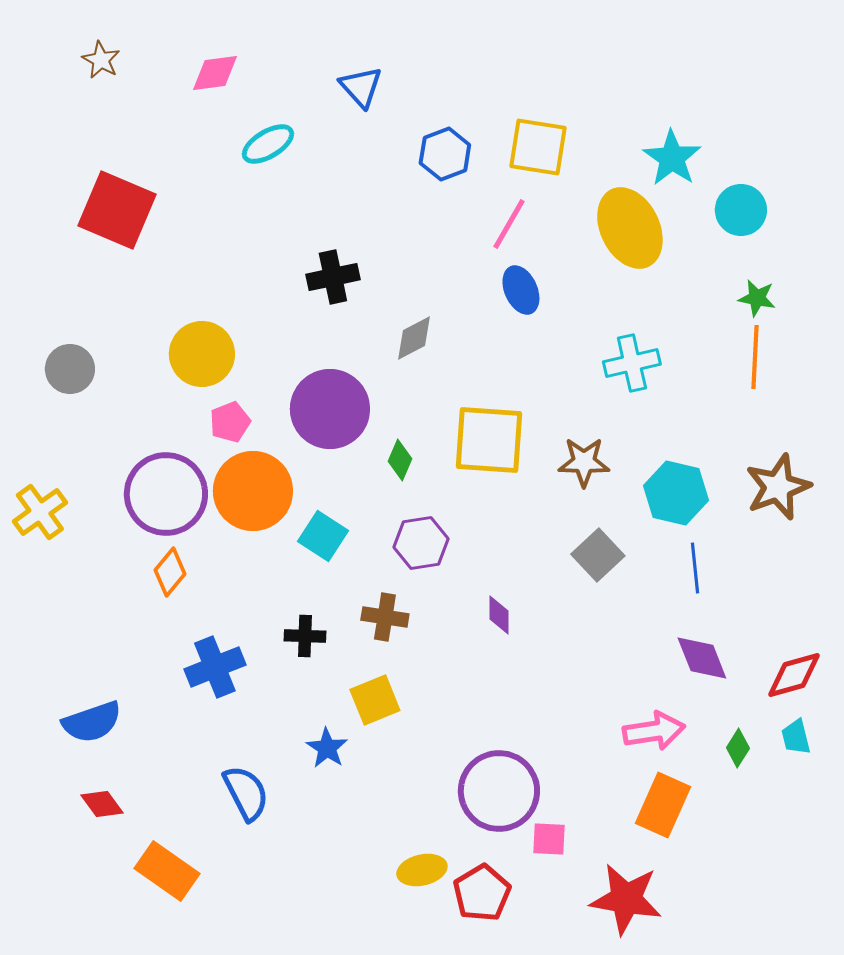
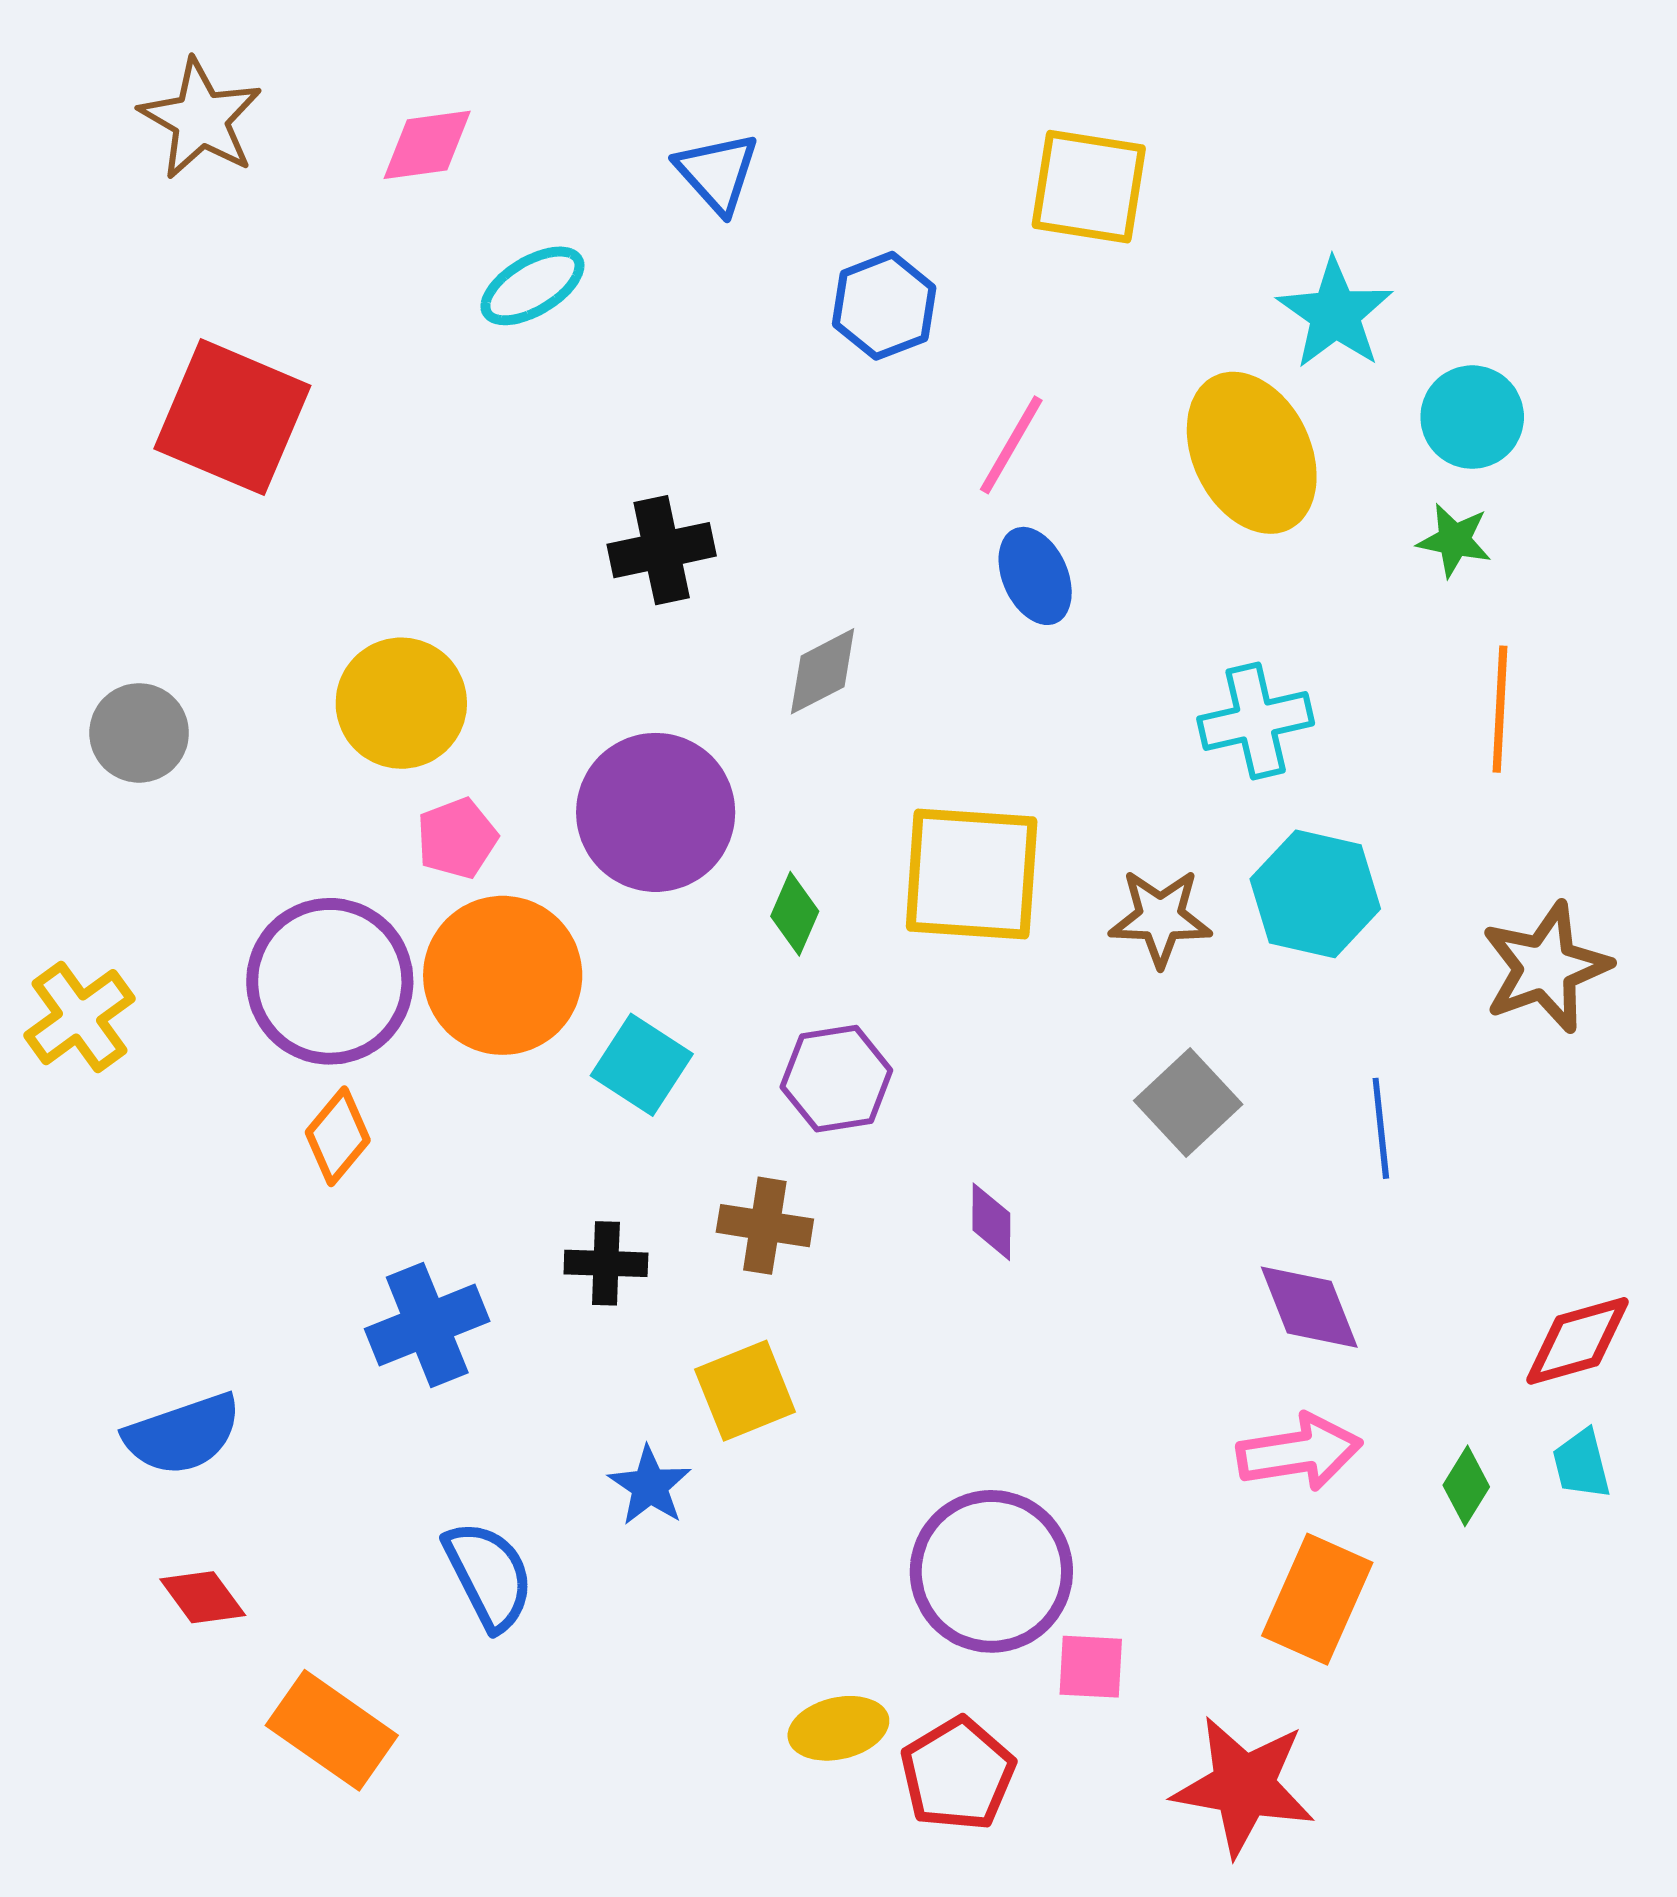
brown star: (101, 60) -> (201, 119), size x1.6
yellow square: (538, 147) -> (1089, 187), moved
green star: (757, 298) -> (1454, 540), moved
cyan hexagon: (676, 493) -> (1315, 894), moved
purple diamond: (702, 658) -> (1309, 1307), moved

